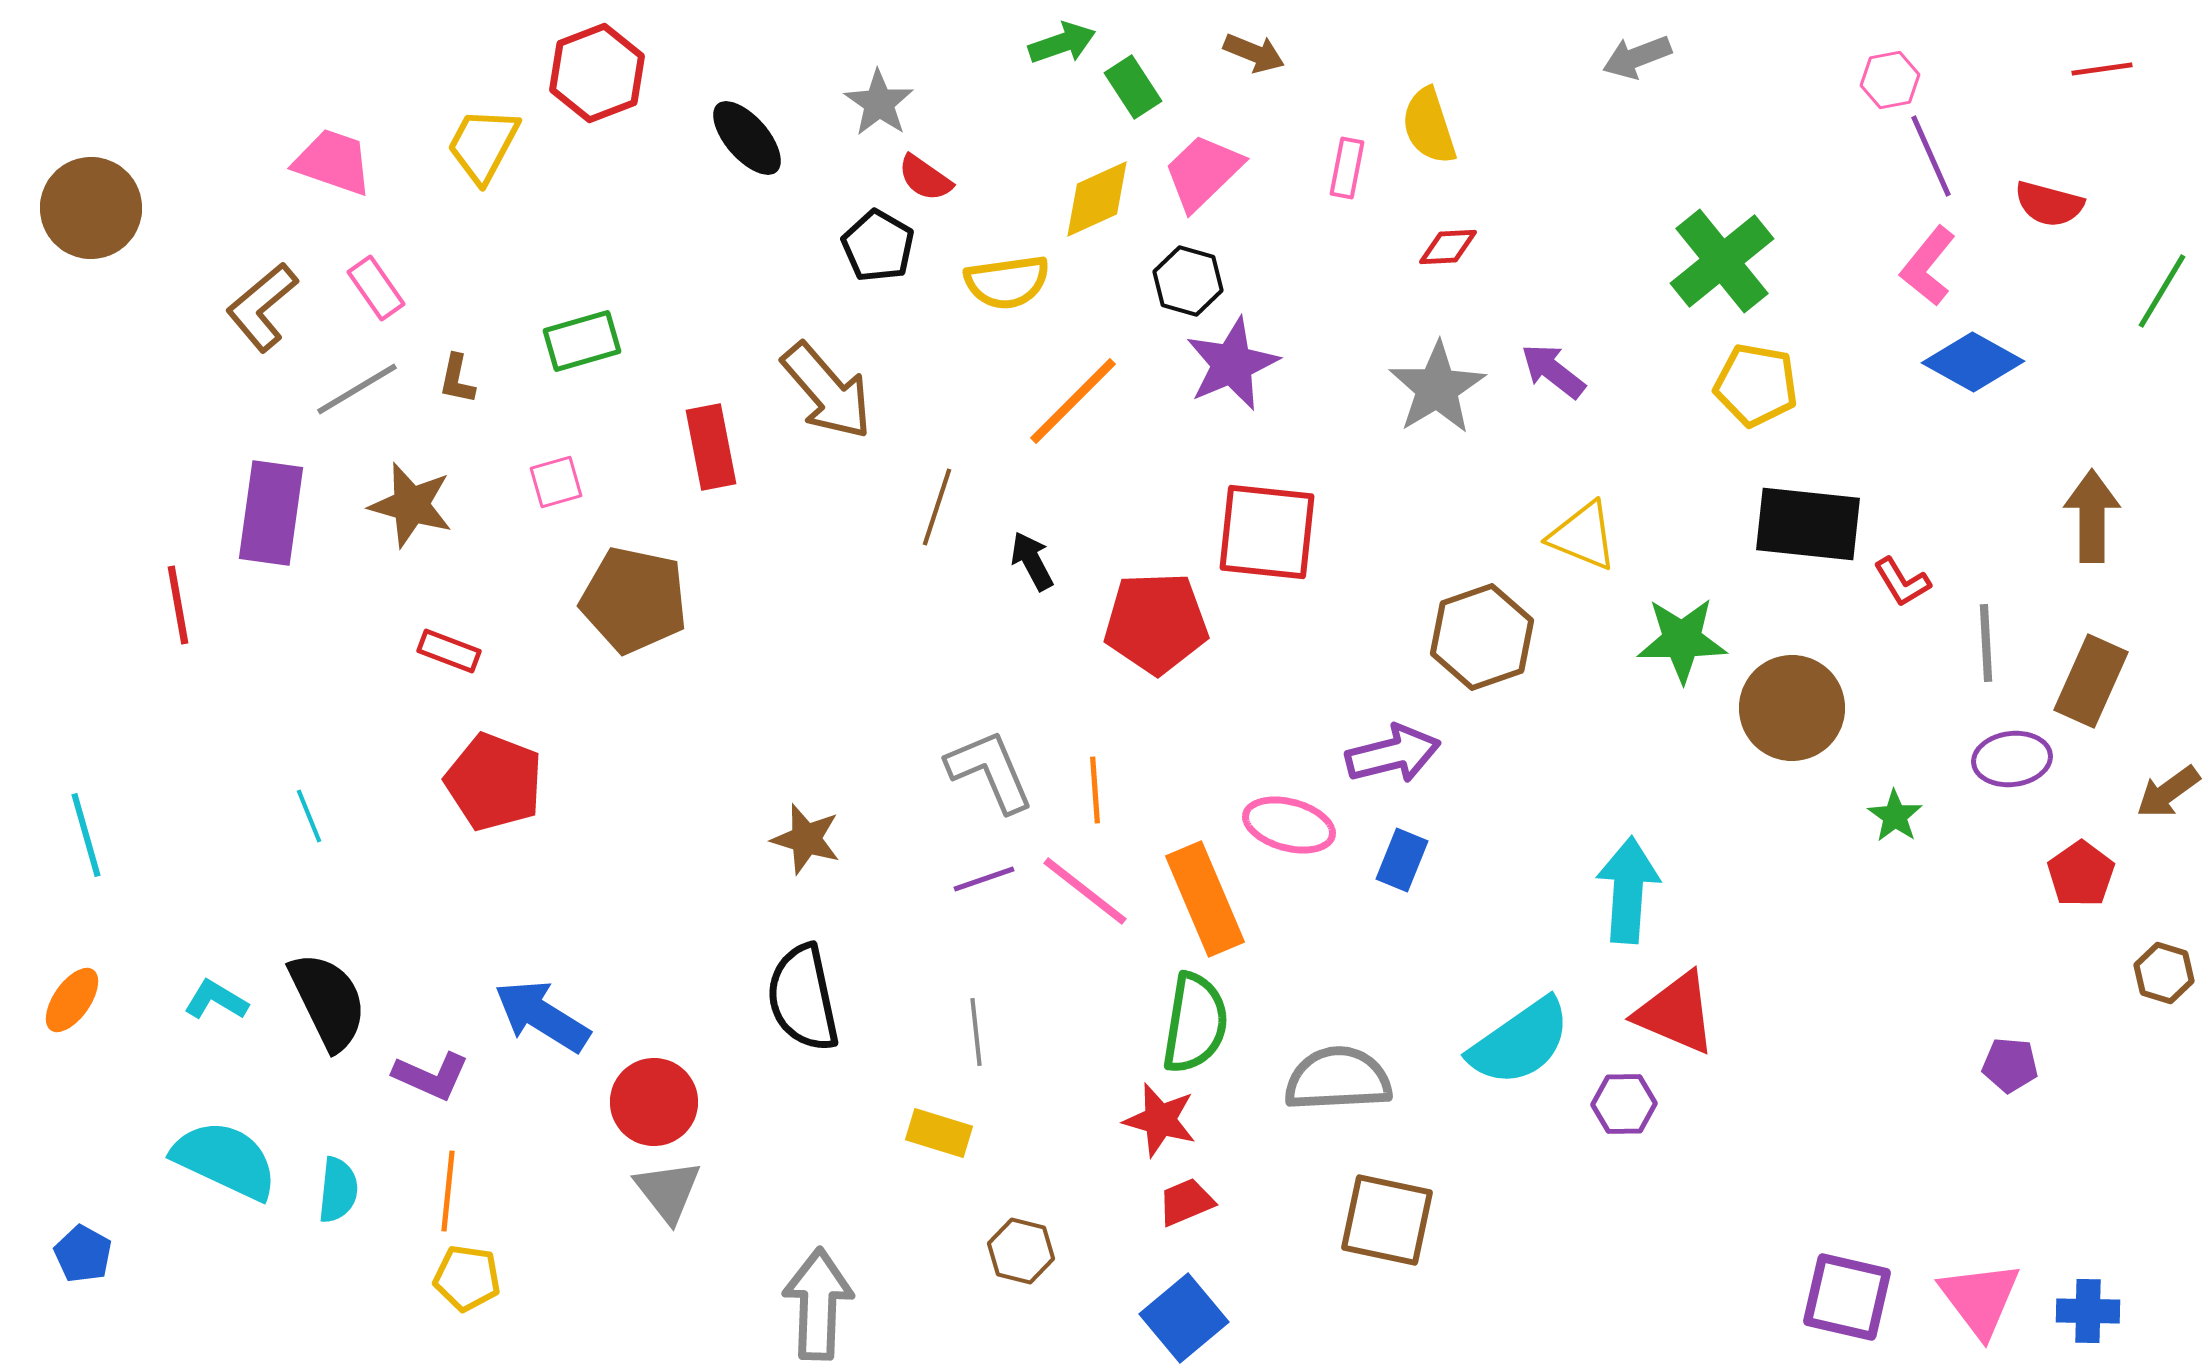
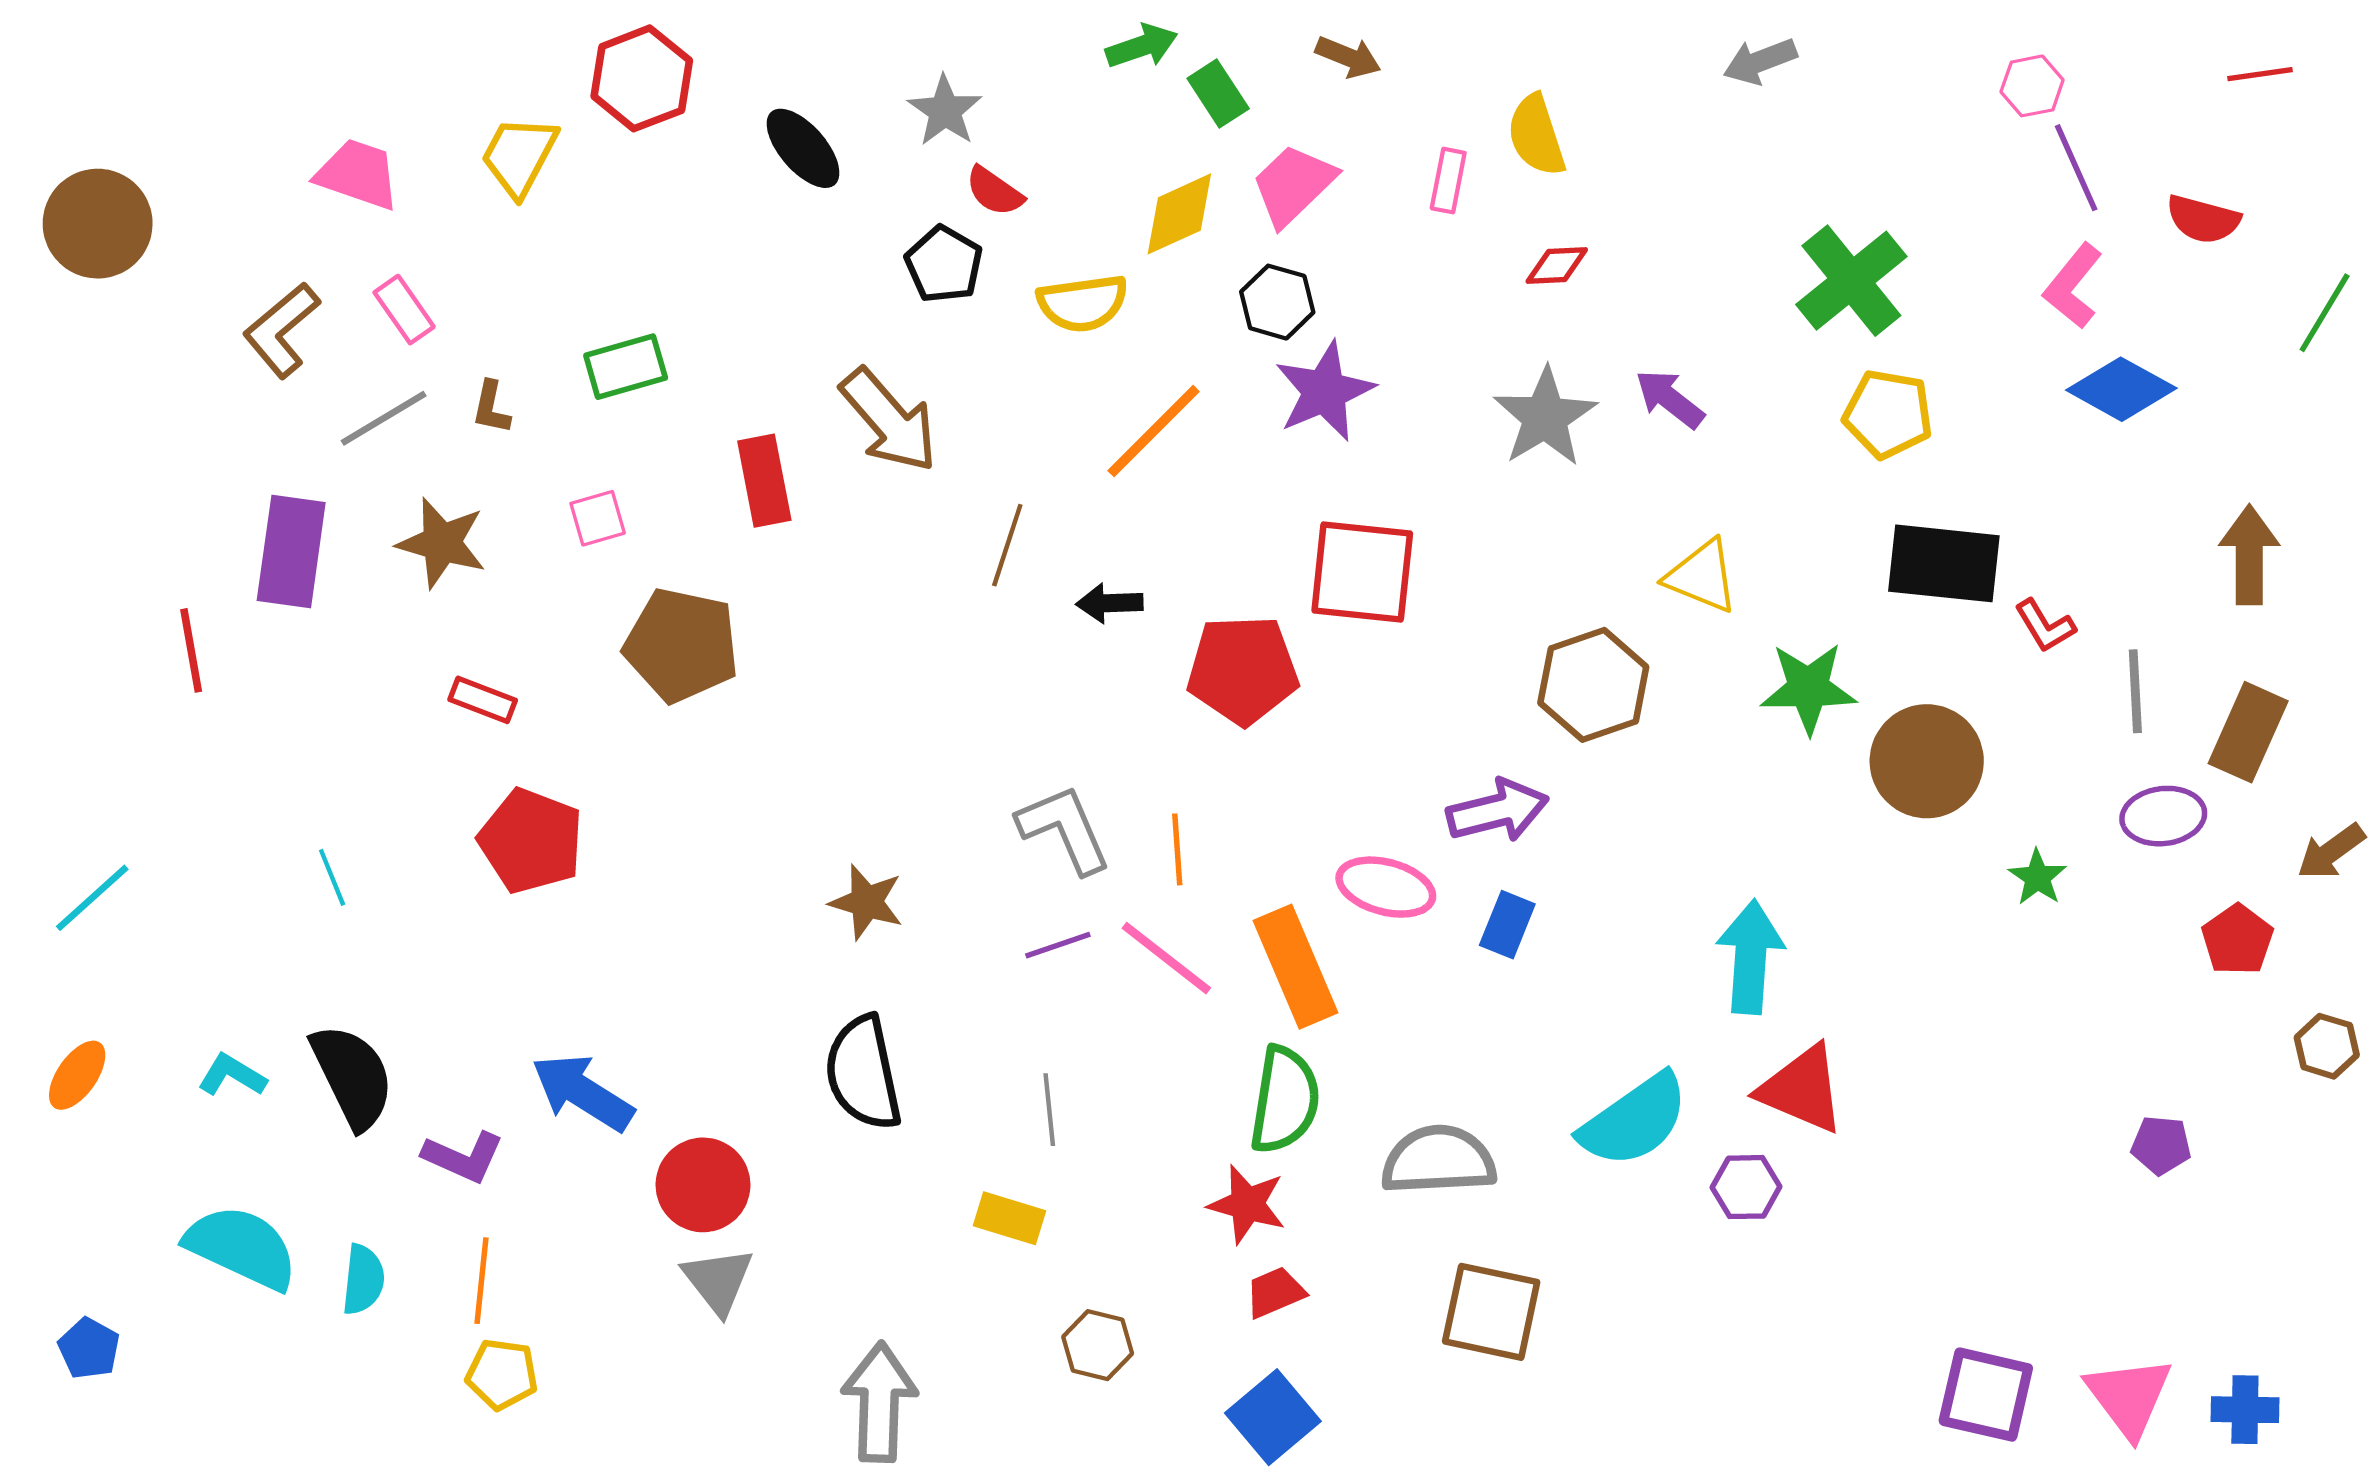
black arrow: (1032, 561) -> (1109, 603), turned -64
cyan line: (86, 835) -> (92, 898), turned 64

